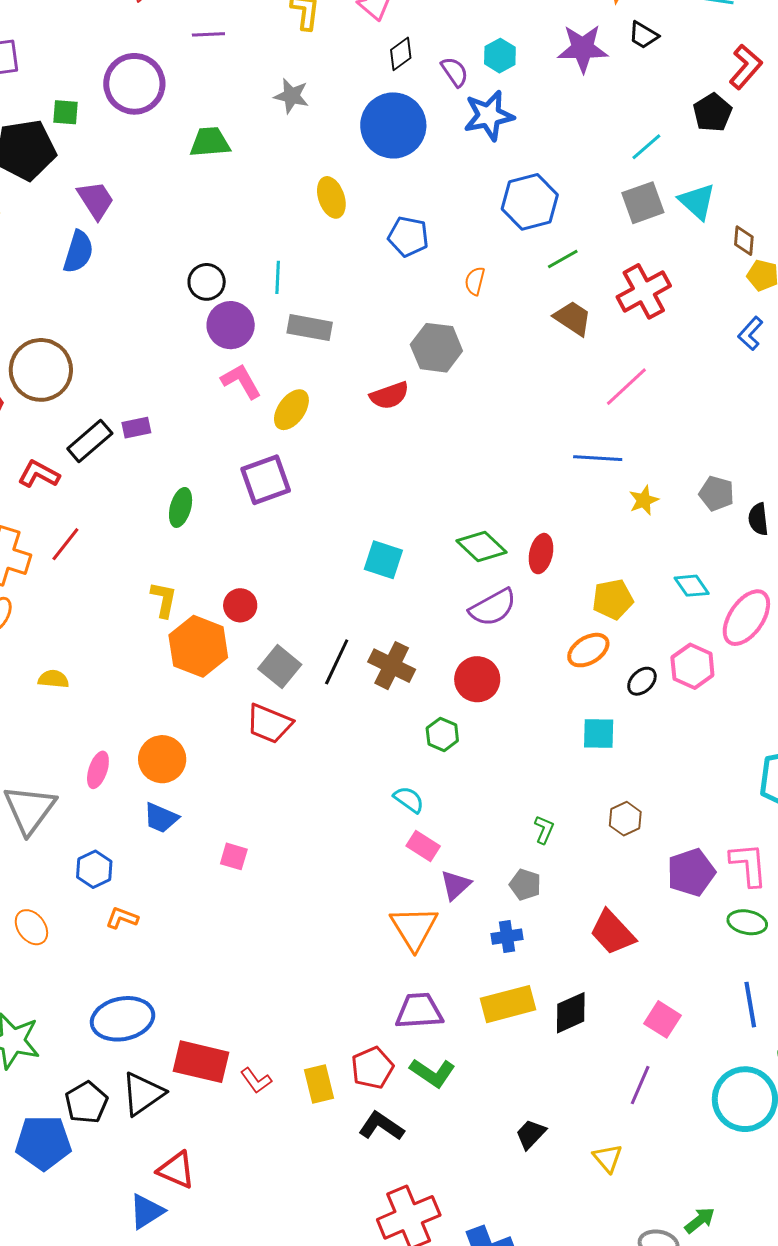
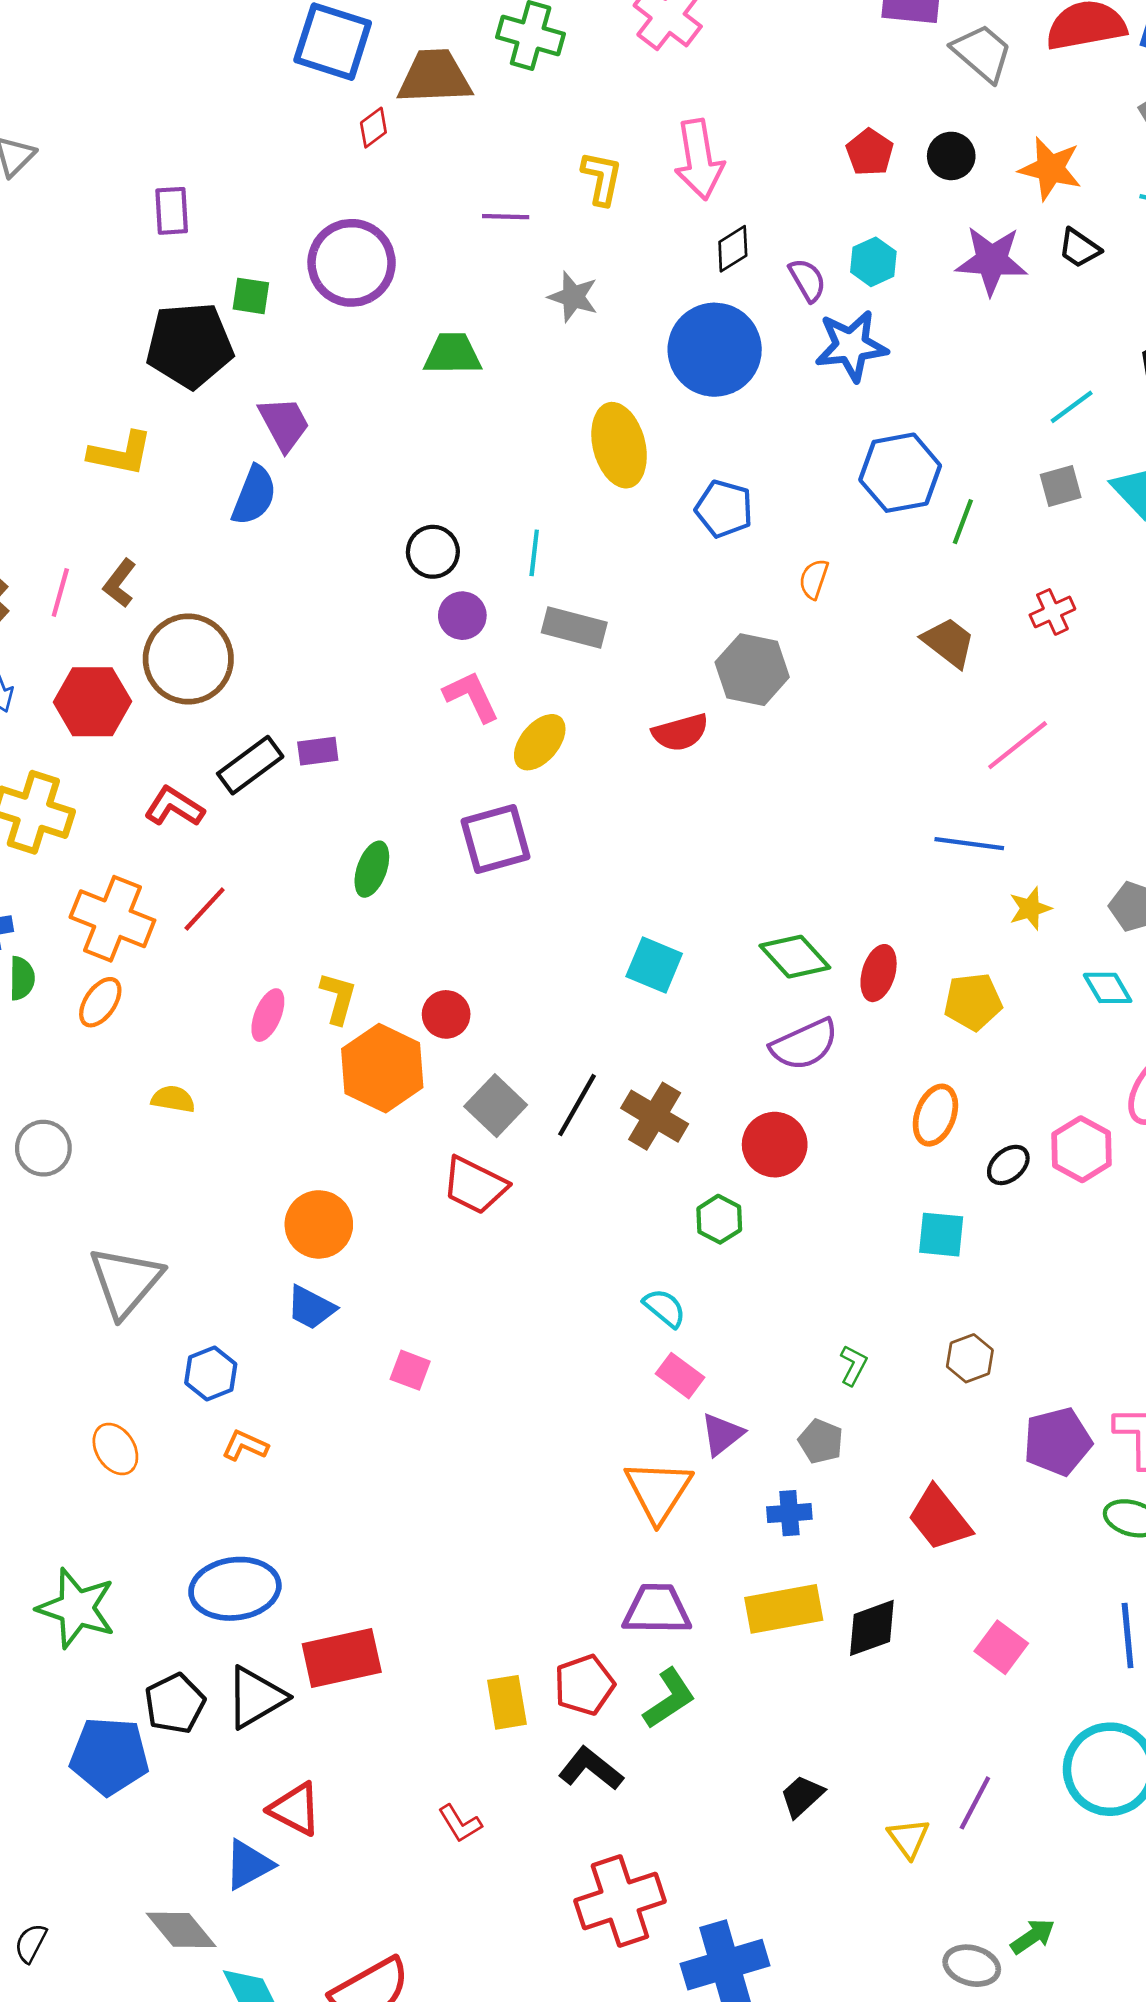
purple line: (208, 34) -> (506, 217), moved
yellow ellipse: (331, 197) -> (619, 445), size x1.4
gray square: (643, 203) -> (1061, 486), size x0.7
green line: (563, 259) -> (963, 522), moved, turned -44
red cross: (644, 291) -> (1052, 612), size x0.6
purple circle: (231, 325) -> (462, 616), size x0.7
cyan diamond: (692, 586) -> (1108, 988), moved
yellow pentagon: (613, 599) -> (973, 1002), moved
orange ellipse: (588, 650) -> (935, 1115), turned -42
pink ellipse: (98, 770) -> (268, 1015), moved
red rectangle: (201, 1062) -> (342, 1658), turned -30
green L-shape: (433, 1073) -> (669, 1698), turned -72
red L-shape: (256, 1080) -> (460, 1824), moved
purple line: (640, 1085) -> (975, 1803), moved

